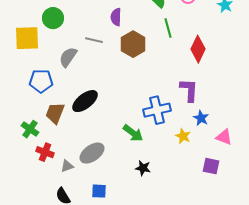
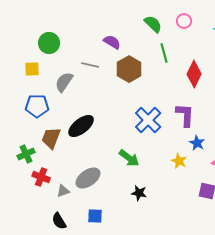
purple semicircle: (116, 17) -> (112, 42), turned 120
yellow square: (27, 38) -> (32, 69), moved, size x0.6
blue cross: (157, 110) -> (148, 120), moved, turned -32
green cross: (30, 129) -> (26, 154), turned 30

